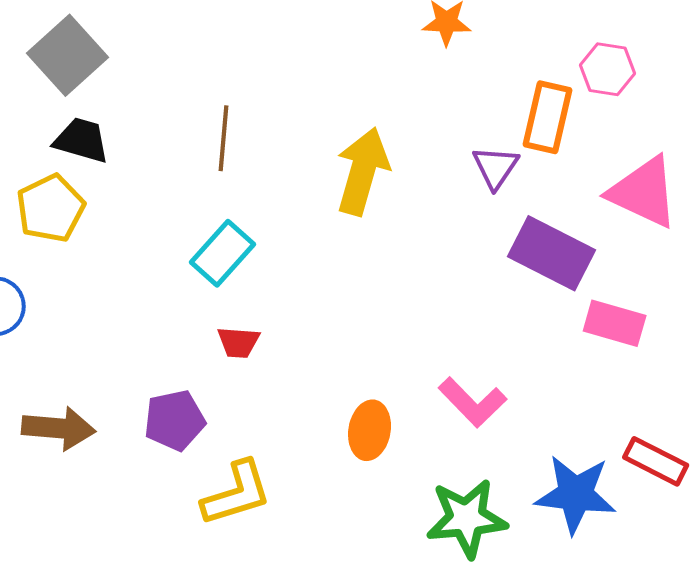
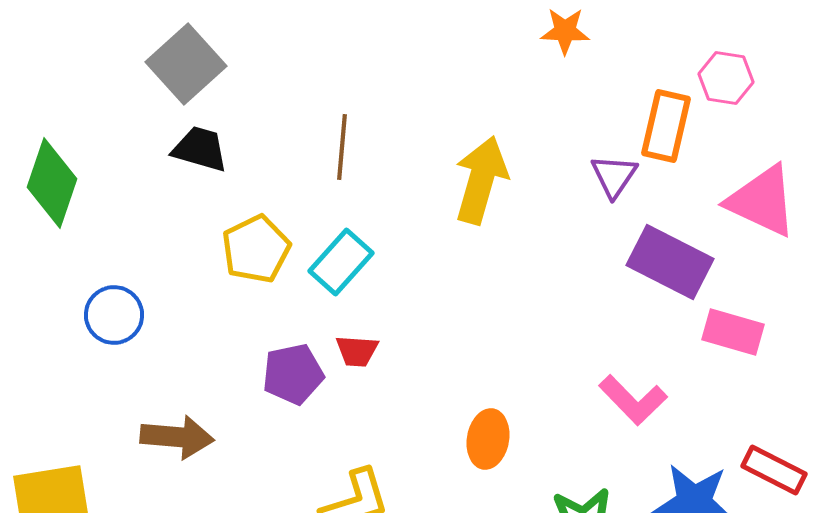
yellow pentagon: (51, 208) -> (256, 249), moved
pink L-shape: (473, 402) -> (633, 400), moved
purple pentagon: (175, 420) -> (293, 374), moved

